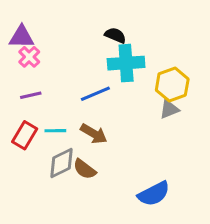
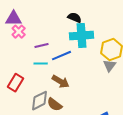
purple line: (31, 95) -> (42, 46), moved
gray triangle: (169, 109) -> (110, 66), turned -32
cyan line: (55, 131) -> (41, 64), moved

